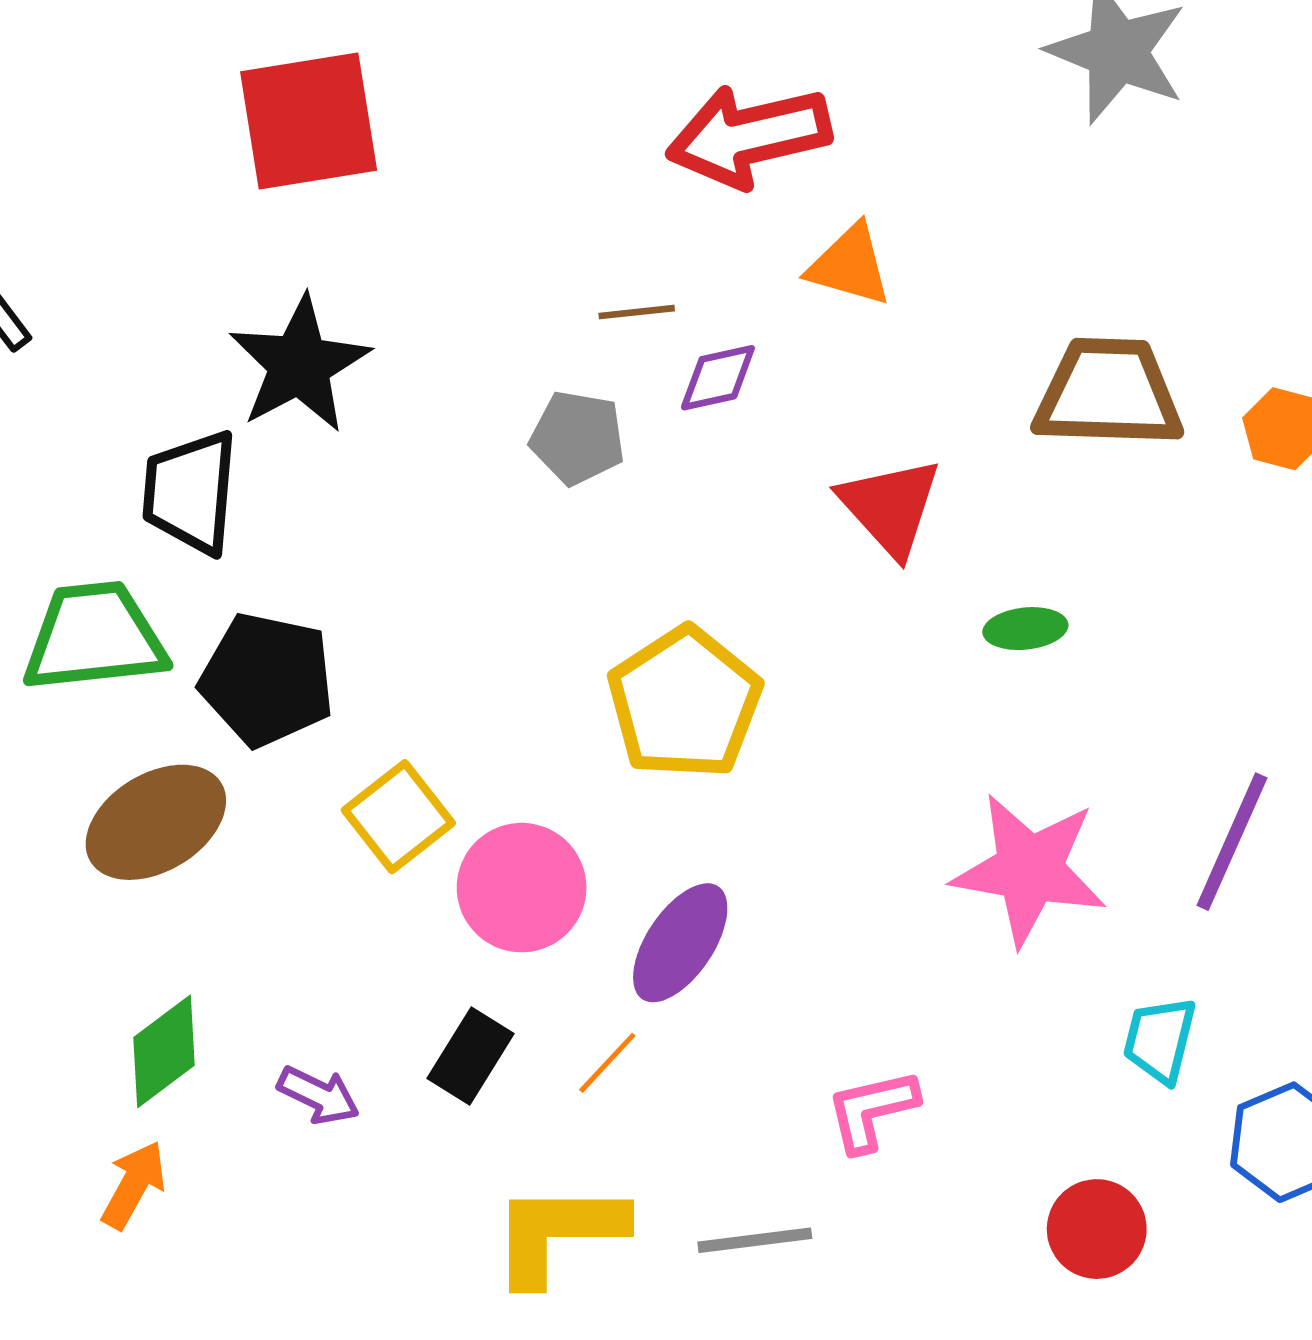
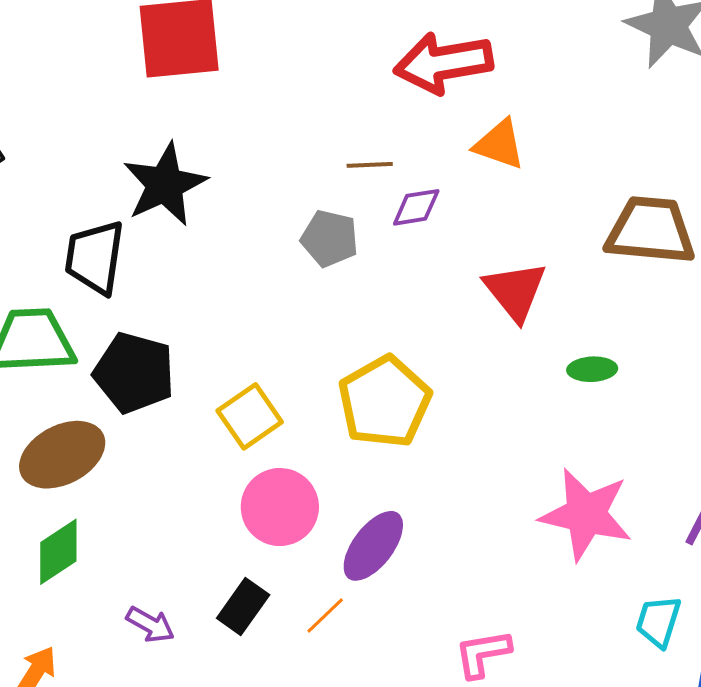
yellow square: (398, 817) -> (250, 416), moved
green diamond: (164, 1051) -> (58, 552), moved

